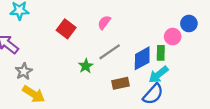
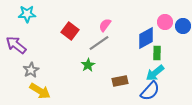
pink circle: (173, 37) -> (165, 22), moved
gray line: (110, 52) -> (99, 43), moved
blue diamond: (142, 58) -> (146, 38), moved

